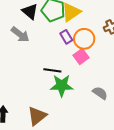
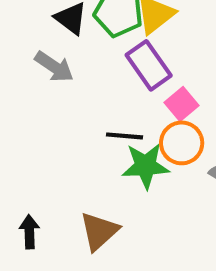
purple rectangle: (66, 37) -> (149, 65), size x1.6
orange circle: (84, 39) -> (182, 143), moved

